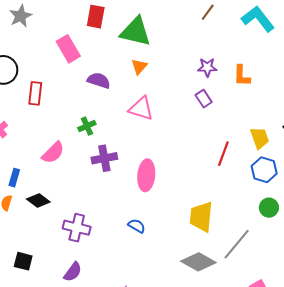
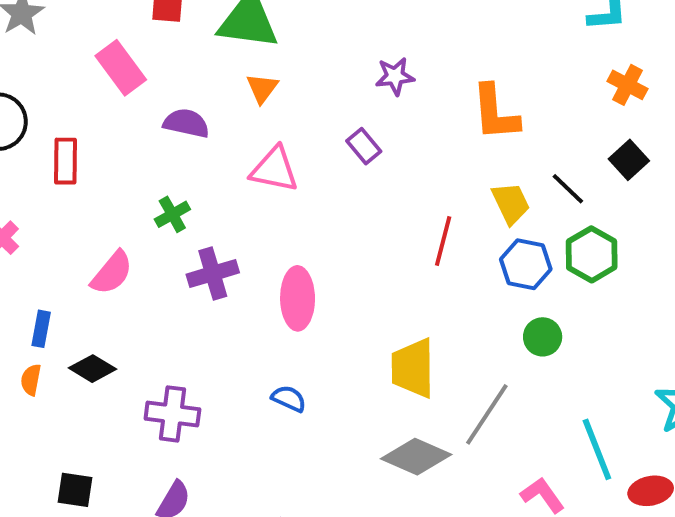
orange L-shape: (242, 76) -> (495, 113), moved, size x1.4
purple rectangle: (204, 99) -> (364, 146), moved

